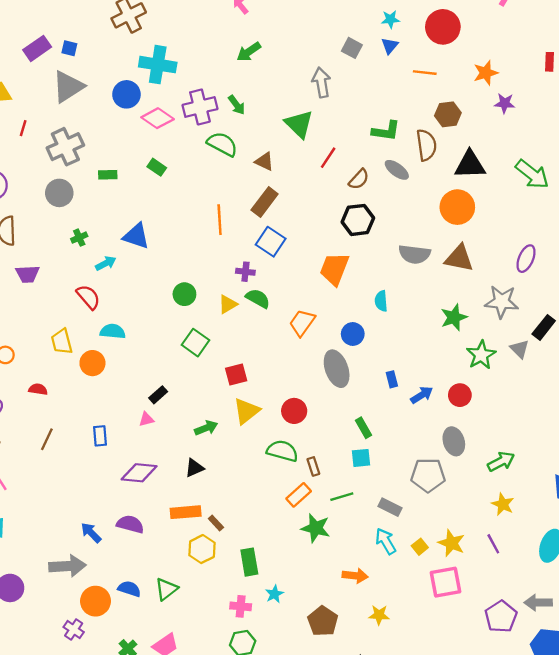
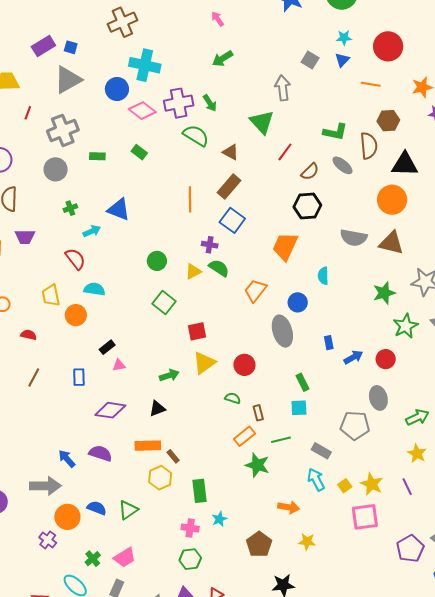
black rectangle: (158, 395) -> (107, 347), moved
green semicircle: (282, 451) -> (233, 398), size x0.6

